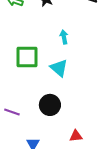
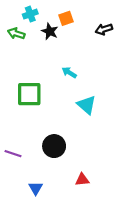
cyan arrow: (64, 37) -> (69, 72), turned -48
cyan triangle: (59, 68) -> (87, 105), moved

